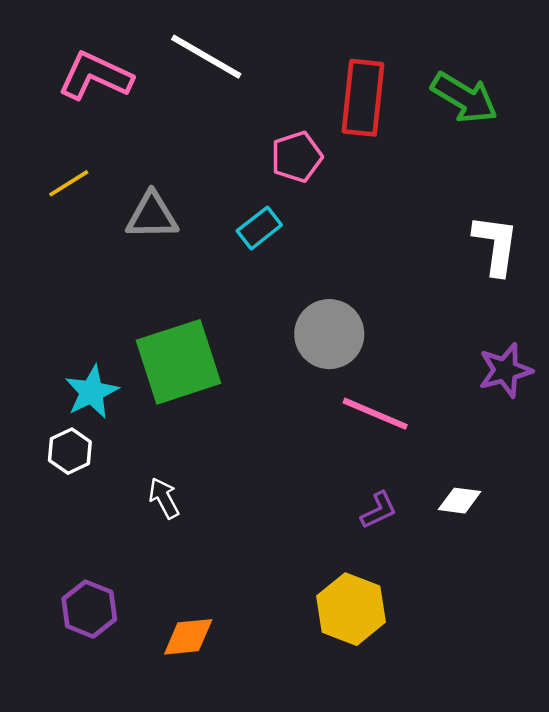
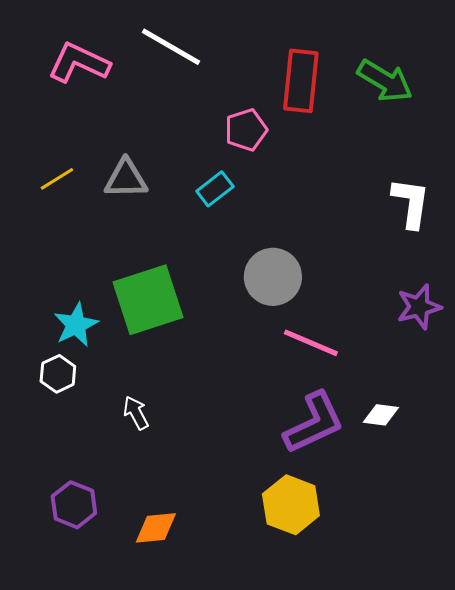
yellow line: (69, 183) -> (57, 179), moved
purple L-shape: (379, 510) -> (314, 423), size x2.0

